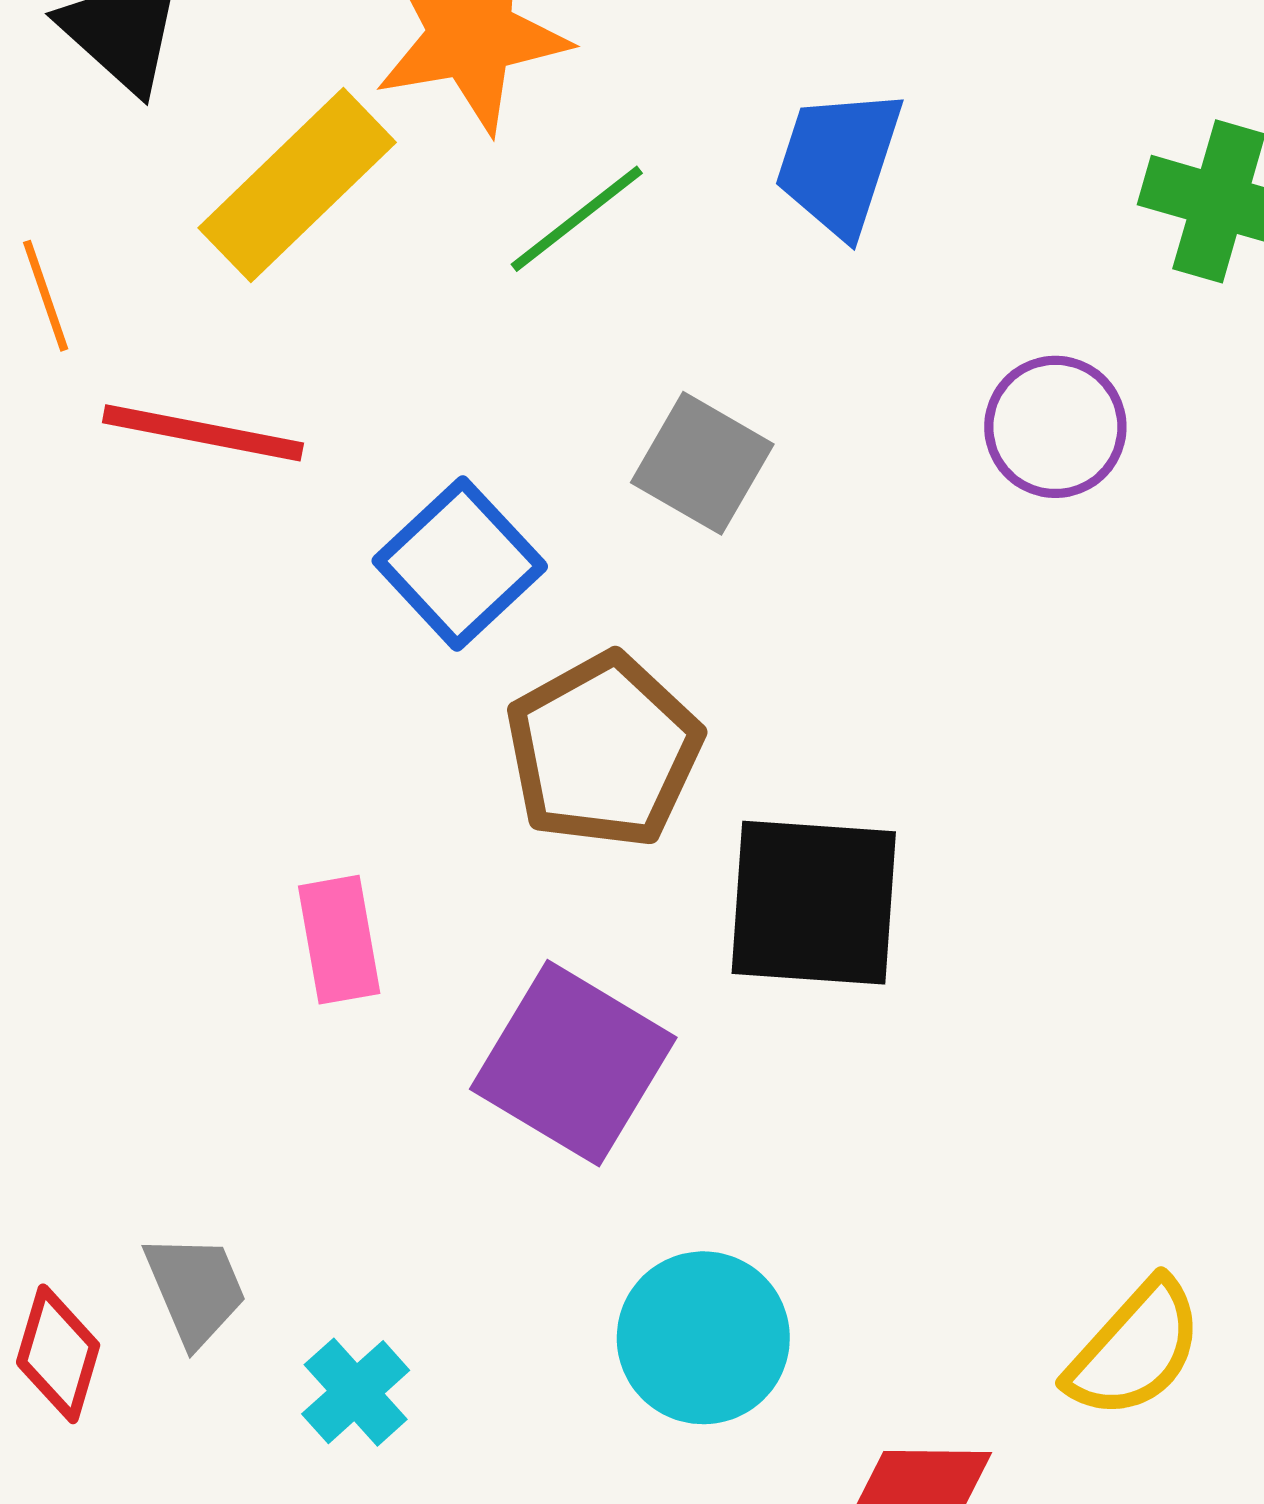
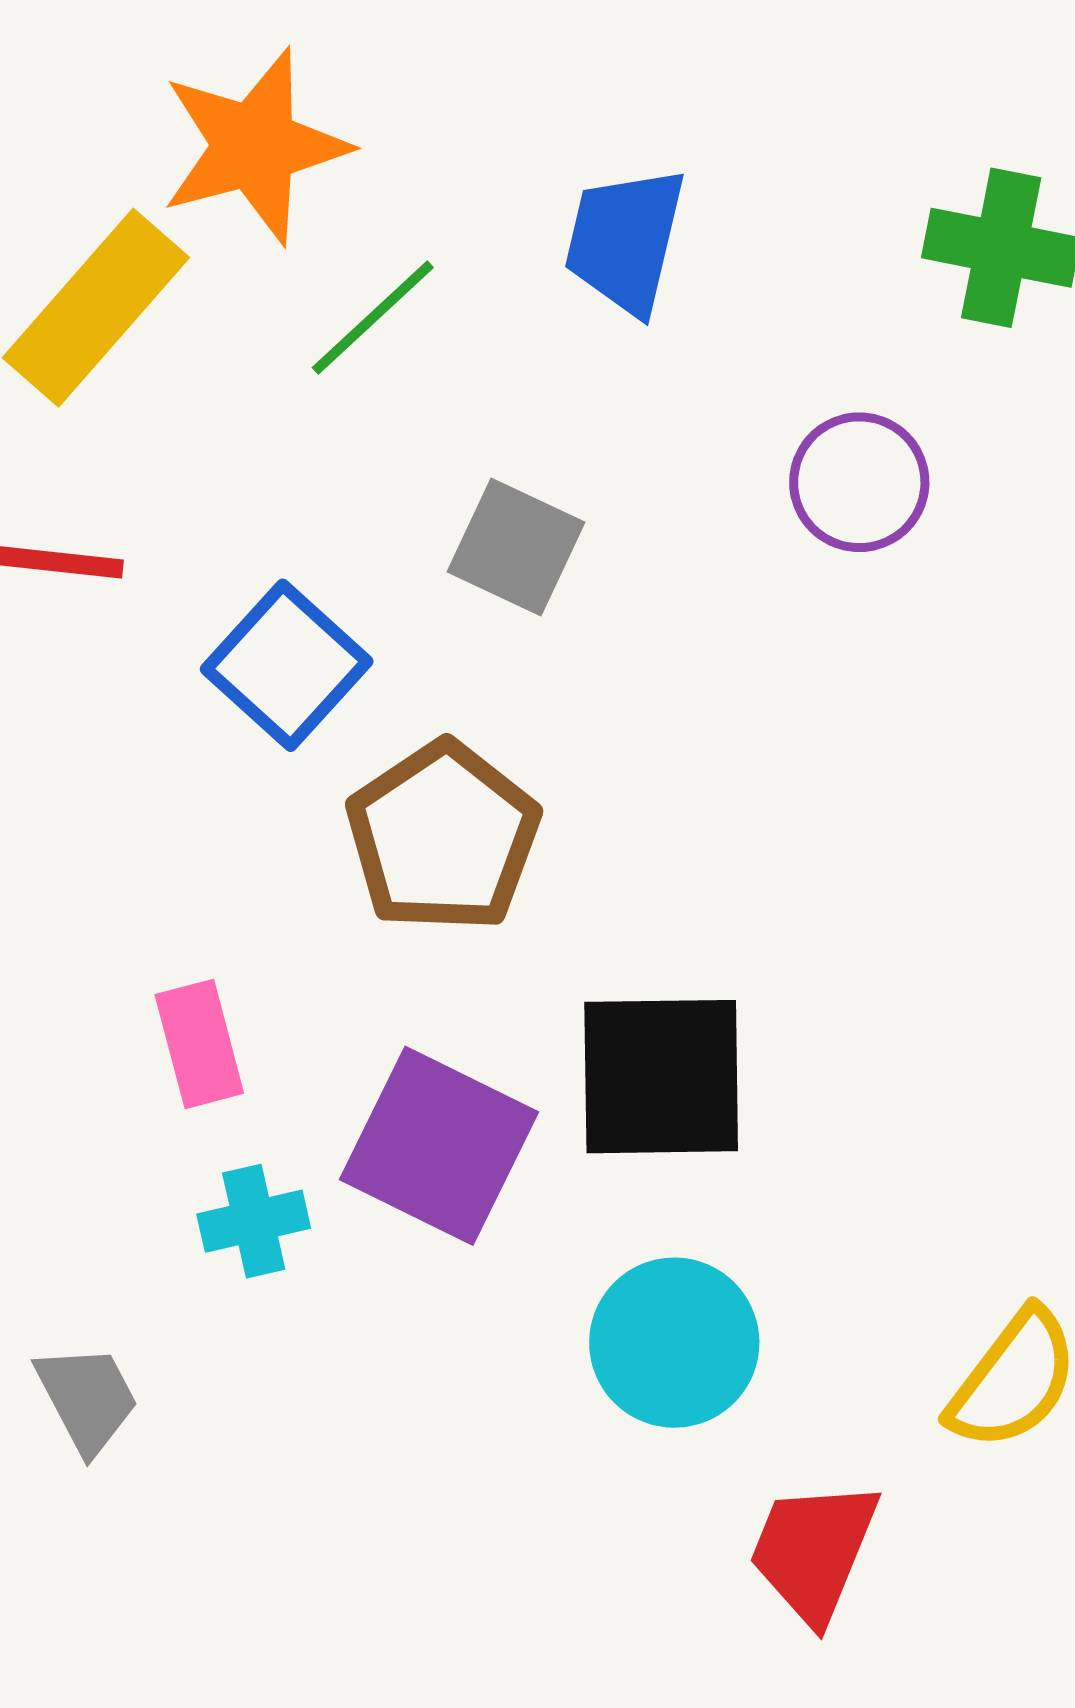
black square: (814, 903) -> (661, 1077), moved
cyan circle: (703, 1338) -> (674, 1343), moved
cyan cross: (356, 1392) -> (254, 1221), moved, turned 34

